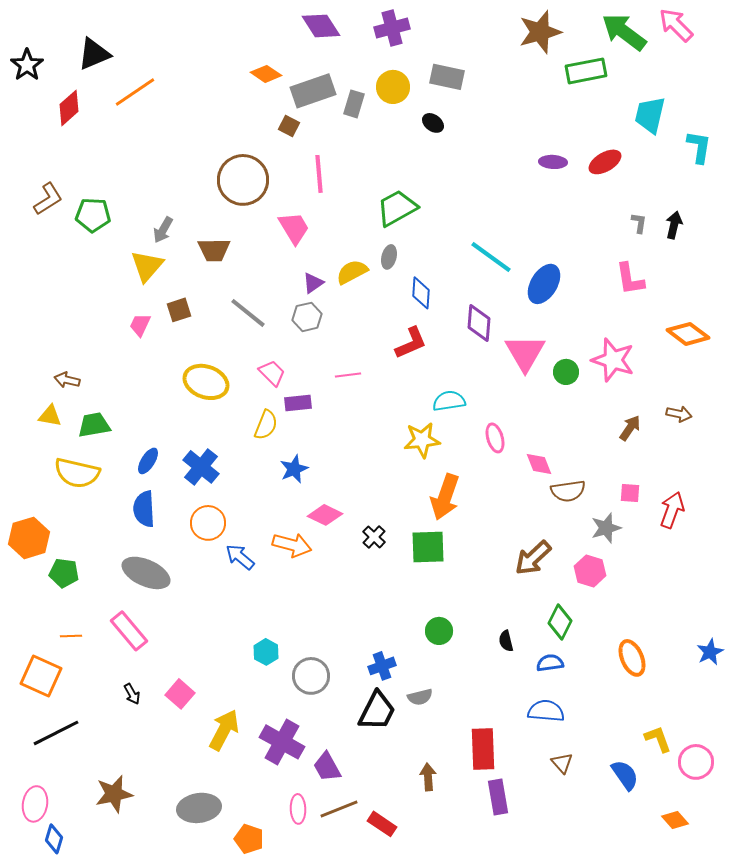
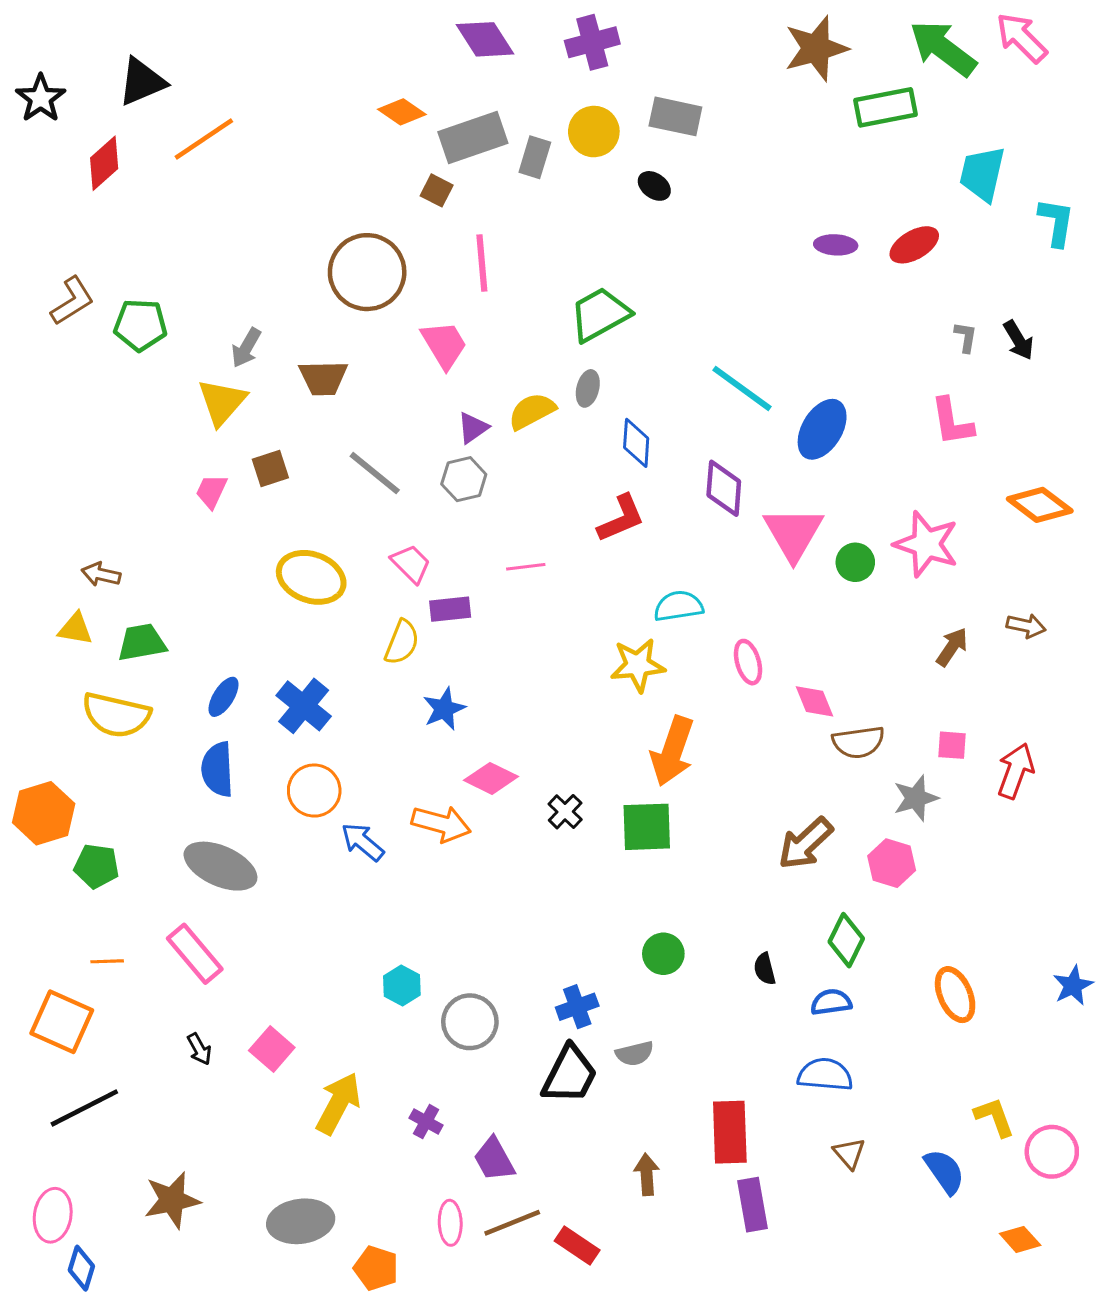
black arrow: (674, 225) -> (1019, 340), turned 136
purple cross: (282, 742) -> (426, 1122), size x0.5

